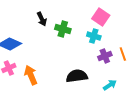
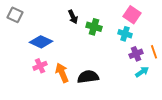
black semicircle: (77, 76) -> (88, 77), moved
cyan arrow: (110, 85) -> (142, 72), moved

